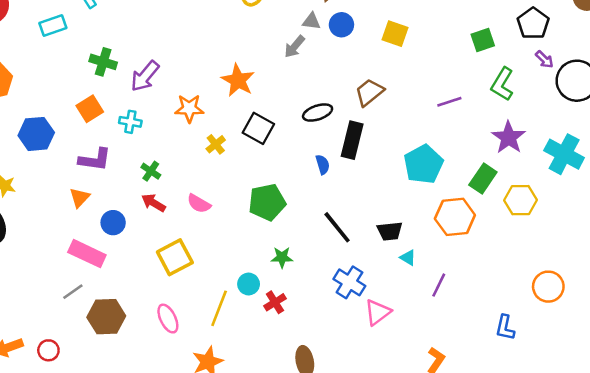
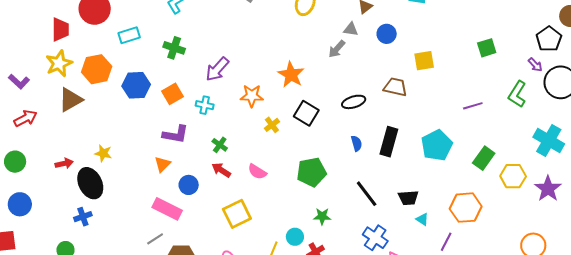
black pentagon: (533, 23) -> (549, 39), moved
cyan rectangle: (53, 25) -> (129, 35), moved
blue circle: (341, 25) -> (387, 34), moved
yellow square: (395, 34) -> (424, 61), moved, turned -30
green cross: (103, 62) -> (174, 48), moved
green L-shape: (502, 84) -> (517, 94), moved
brown trapezoid: (369, 92) -> (395, 87), turned 50
purple line: (449, 102) -> (473, 106), moved
blue hexagon: (36, 134) -> (136, 85), moved
purple star: (509, 138) -> (548, 189), moved
black rectangle: (352, 140) -> (389, 142), moved
orange hexagon: (455, 217) -> (466, 208), moved

